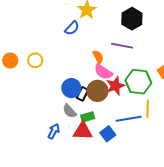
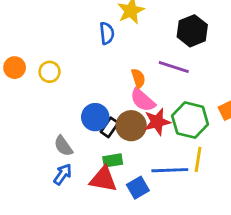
blue semicircle: (72, 28) -> (107, 33), turned -56
gray semicircle: (70, 111) -> (63, 146), moved

